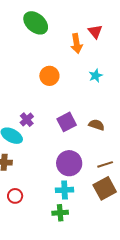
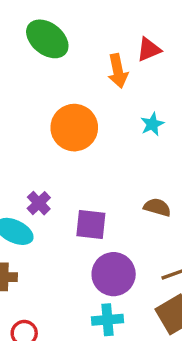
red triangle: (95, 32) -> (149, 50), turned 49
orange circle: (49, 76) -> (74, 128), size x1.4
purple square: (67, 122) -> (91, 225), moved, turned 36

